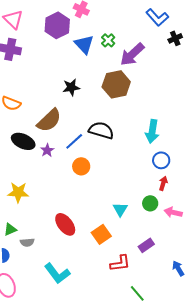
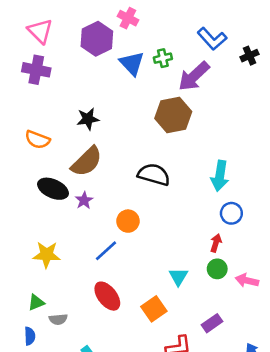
blue L-shape: (157, 17) -> (212, 39), moved
green cross: (108, 40) -> (163, 58), turned 32
black star: (71, 87) -> (88, 119), moved
blue line: (74, 141) -> (106, 251), moved
red arrow: (163, 183) -> (216, 243), moved

